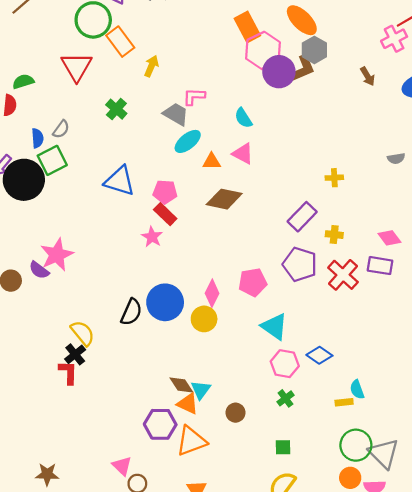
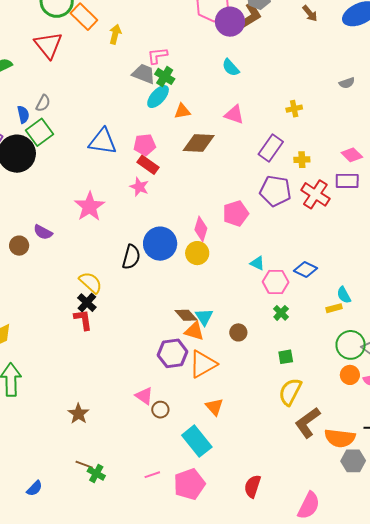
green cross: (116, 109) -> (165, 76), moved
cyan semicircle: (243, 118) -> (231, 68), moved
pink triangle: (243, 154) -> (234, 115), moved
pink star: (57, 255) -> (90, 207), moved
cyan triangle: (274, 327) -> (257, 263), moved, size x0.6
brown star: (47, 474) -> (78, 414), turned -30

